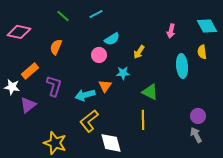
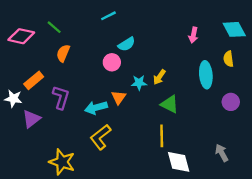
green line: (63, 16) -> (54, 27), moved
yellow arrow: (139, 52) -> (159, 77), moved
purple circle: (198, 116) -> (231, 102), moved
white diamond: (111, 143) -> (179, 162), moved

